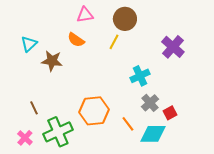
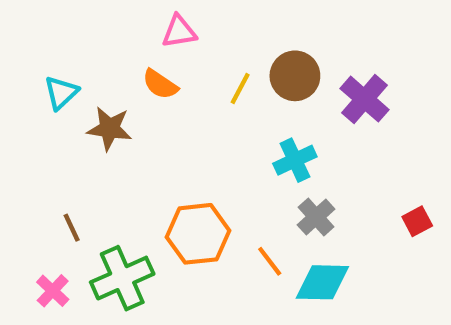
brown circle: (125, 19) -> (295, 76), moved
red square: (170, 113) -> (417, 221), moved

